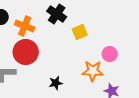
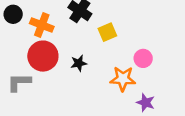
black star: (56, 83) -> (79, 63), moved

